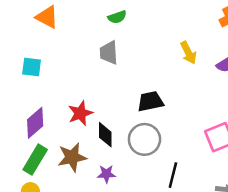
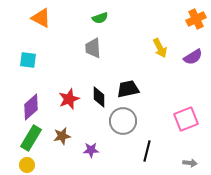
black diamond: (105, 135) -> (99, 97), moved
brown star: (72, 157) -> (62, 136), size x0.7

